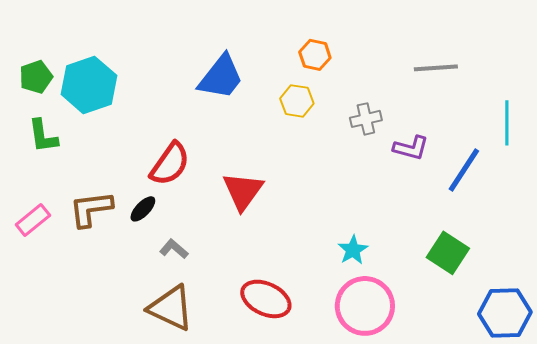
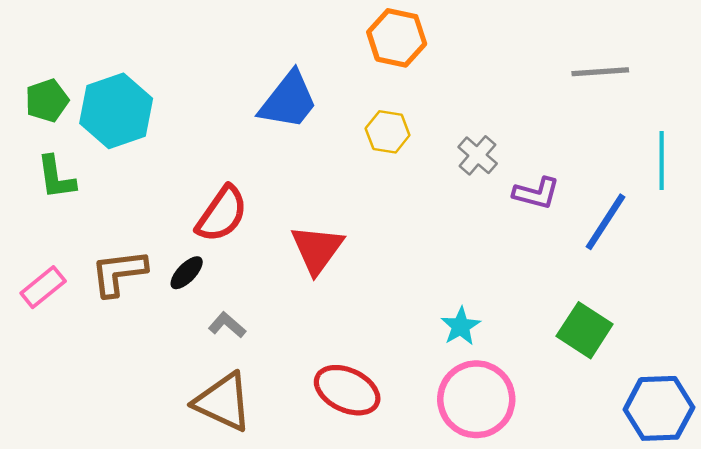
orange hexagon: (315, 55) -> (397, 38), moved, size x1.4
gray line: (436, 68) -> (600, 72), moved
gray cross: (366, 119) -> (478, 155), turned -36

